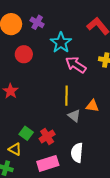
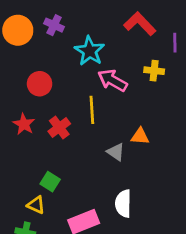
red circle: (24, 54) -> (40, 84), moved
yellow line: (66, 96) -> (92, 110), moved
red cross: (47, 136) -> (59, 127), moved

